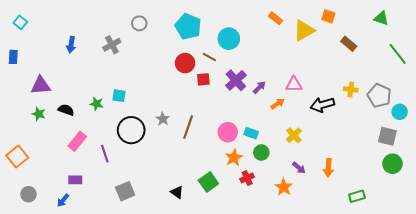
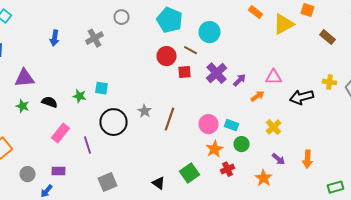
gray circle: (28, 194) -> (28, 174), moved

